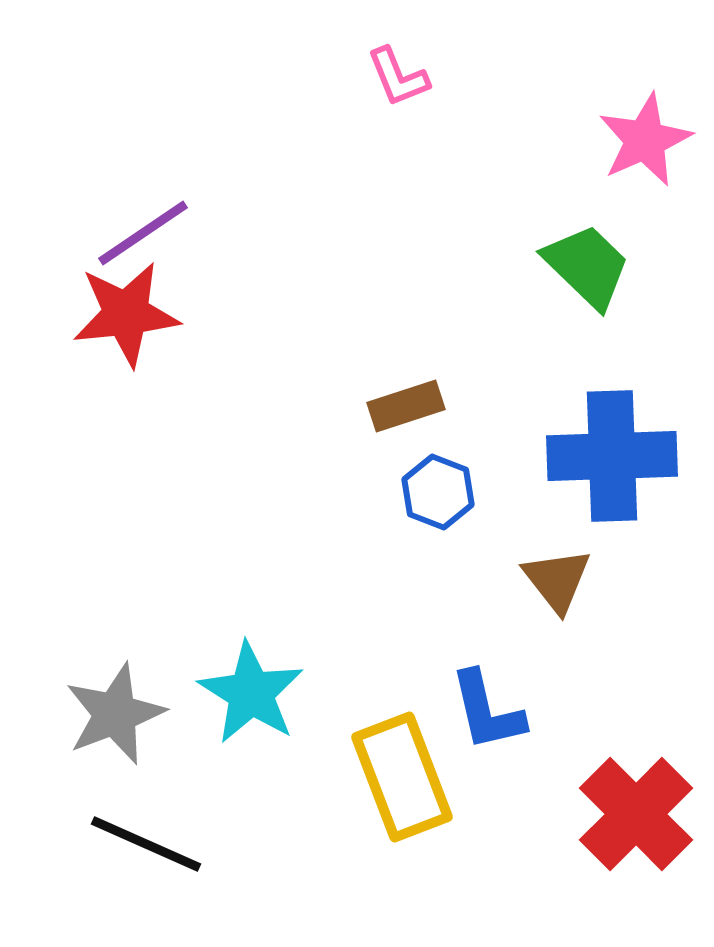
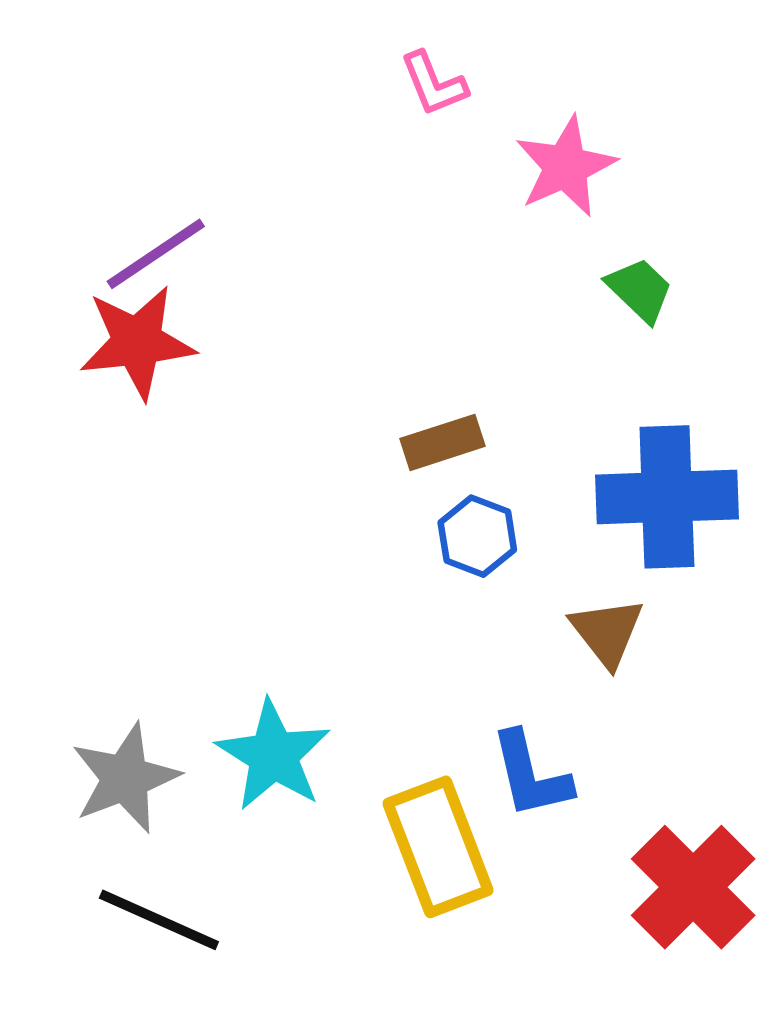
pink star: (645, 140) -> (566, 167), moved
green trapezoid: (587, 266) -> (640, 290), size x0.7

